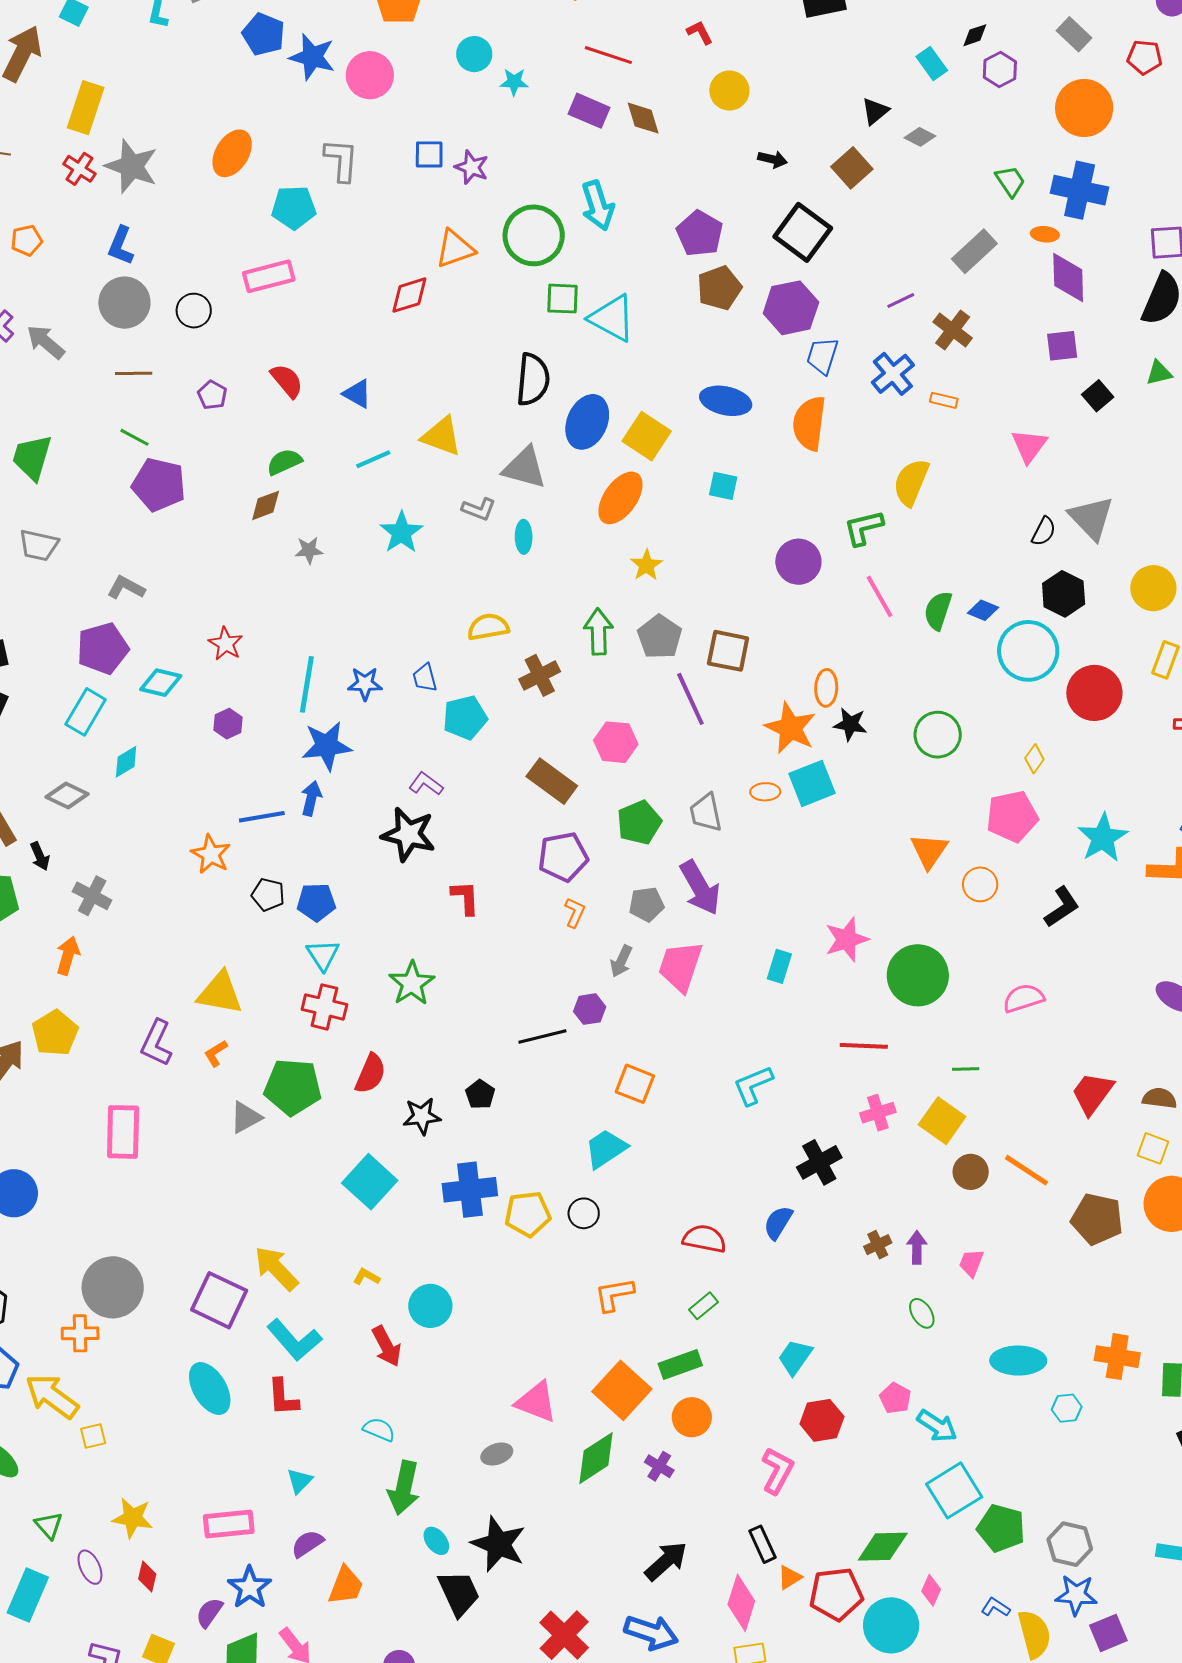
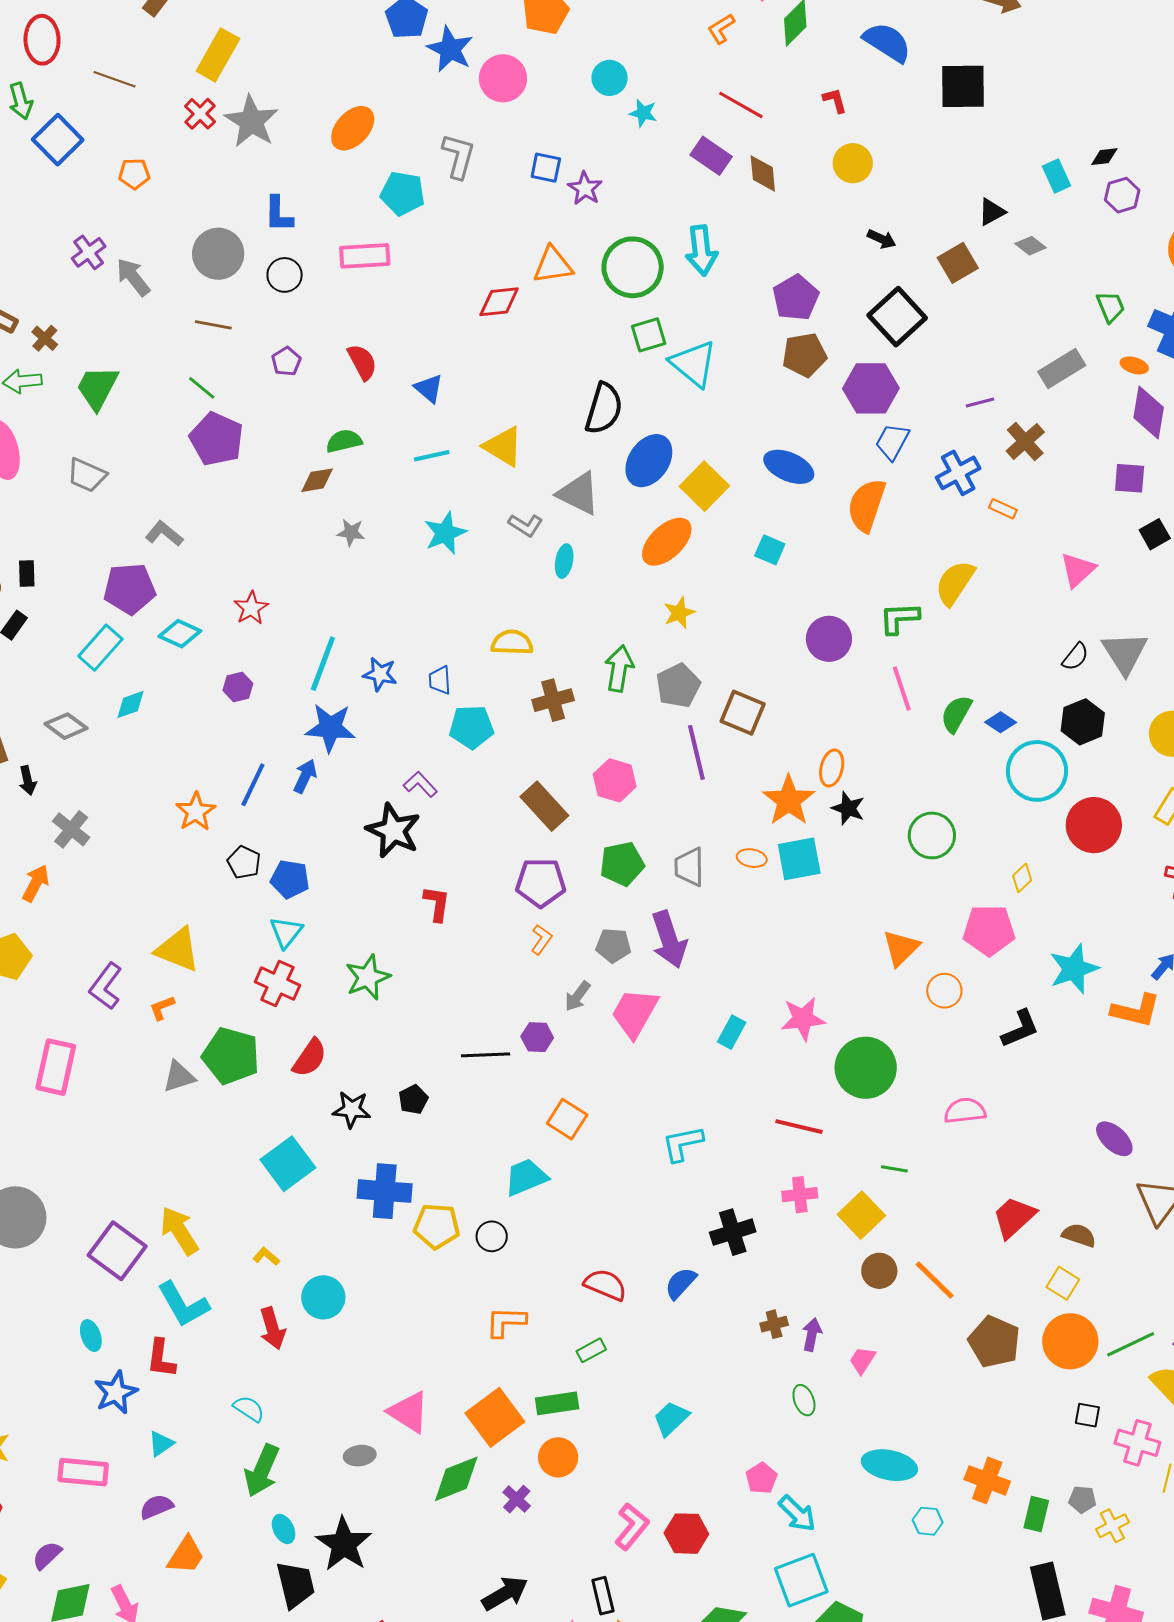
blue L-shape: (121, 246) -> (278, 214), moved, turned -33
green square: (563, 299) -> (649, 335), turned -30
blue line: (262, 817) -> (253, 785), turned -66
cyan ellipse: (210, 1389) -> (91, 1336), size x0.6
red hexagon: (822, 1420) -> (686, 1534), moved
blue star: (250, 1587) -> (116, 1392), moved

